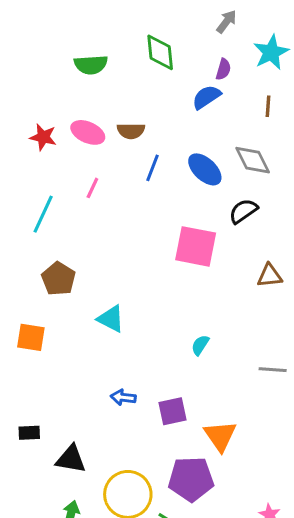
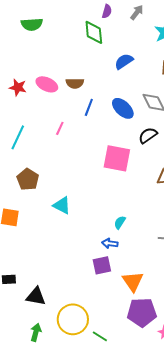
green semicircle: (91, 65) -> (32, 24), moved
purple semicircle: (223, 69) -> (107, 11), moved
pink line: (92, 188) -> (60, 128), moved
blue arrow: (123, 397) -> (110, 243), moved
purple pentagon: (191, 479) -> (142, 312), moved

